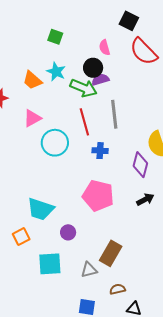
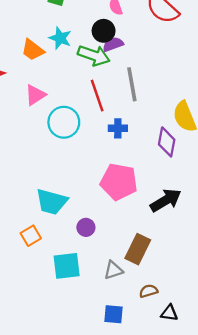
black arrow: (145, 200) -> (166, 200), moved, size x1.5

